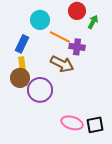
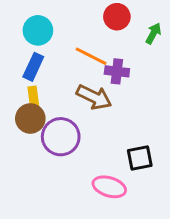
cyan circle: (40, 20) -> (38, 30), moved
green arrow: (93, 22) -> (153, 33), moved
black square: (95, 125) -> (140, 158), moved

